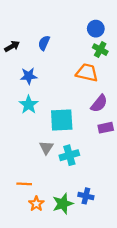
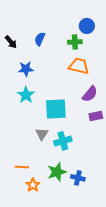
black arrow: (12, 46) -> (11, 42), turned 80
green cross: (100, 50) -> (75, 42), moved, turned -32
green star: (63, 204) -> (57, 172), moved

